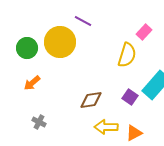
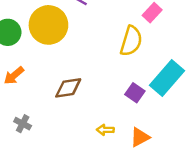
brown diamond: (91, 100) -> (68, 88), moved
yellow arrow: (106, 127) -> (105, 130), size x0.6

